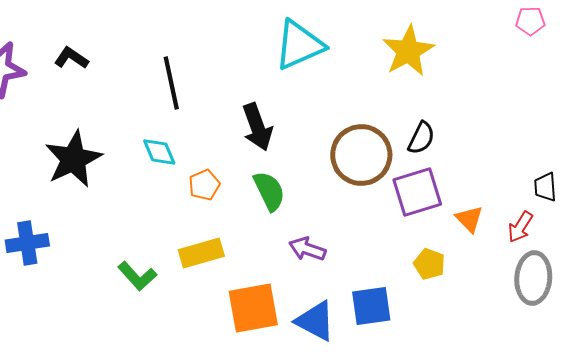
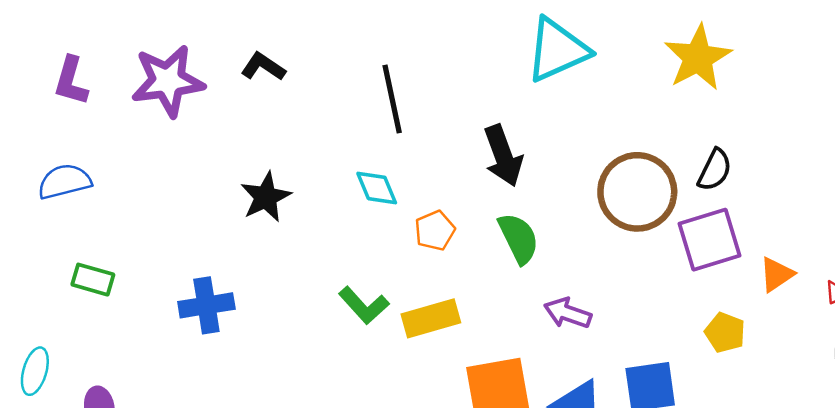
black star: (73, 159) -> (266, 197), size x0.7
orange triangle: (469, 219) -> (777, 274), turned 40
green L-shape: (137, 276) -> (364, 305), moved

